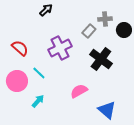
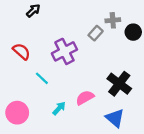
black arrow: (46, 10) -> (33, 11), moved
black cross: (101, 59) -> (119, 84), moved
pink circle: (17, 81) -> (17, 113), moved
cyan arrow: (38, 101) -> (59, 108), moved

